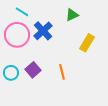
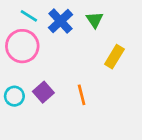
green triangle: (72, 15) -> (95, 20), turned -40
blue cross: (43, 31) -> (60, 21), moved

